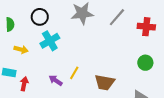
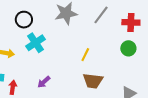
green circle: (145, 63) -> (128, 48), moved
yellow line: (74, 73) -> (85, 55), moved
purple arrow: (56, 80) -> (44, 82), turned -72

